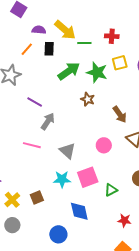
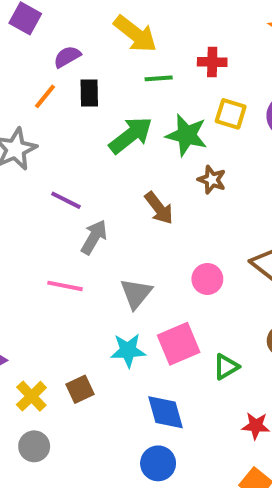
purple semicircle: (39, 30) -> (67, 57), turned -32
yellow arrow: (65, 30) -> (135, 34), moved
yellow square: (120, 63) -> (231, 114), turned 35
brown star: (88, 99) -> (212, 180), moved
brown arrow: (120, 114) -> (159, 208), moved
gray triangle: (67, 151) -> (136, 293), turned 30
blue circle: (58, 234) -> (158, 463), moved

